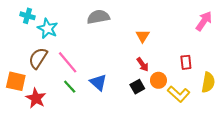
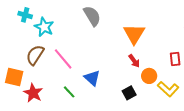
gray semicircle: (98, 17) -> (92, 16), turned 70
orange triangle: (143, 36) -> (134, 34), size x1.6
green line: (70, 87) -> (69, 92), moved
black square: (137, 87) -> (129, 93), moved

